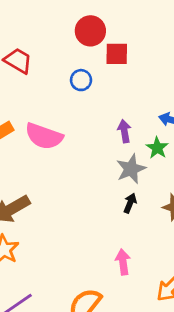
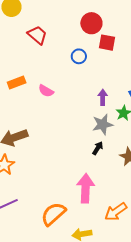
pink semicircle: (44, 136) -> (46, 91), size x0.6
pink arrow: (123, 262) -> (85, 188), size x1.6

